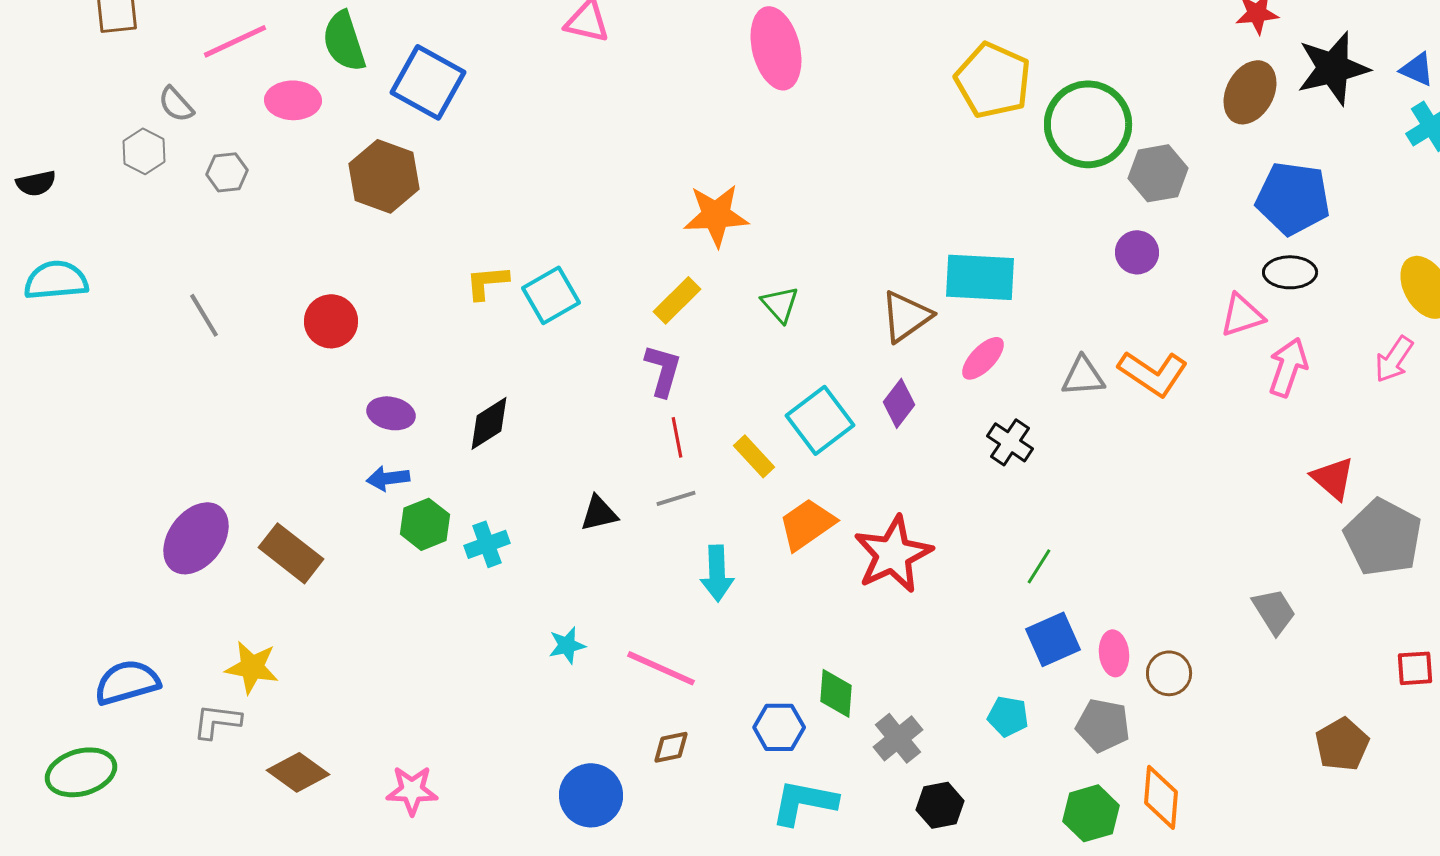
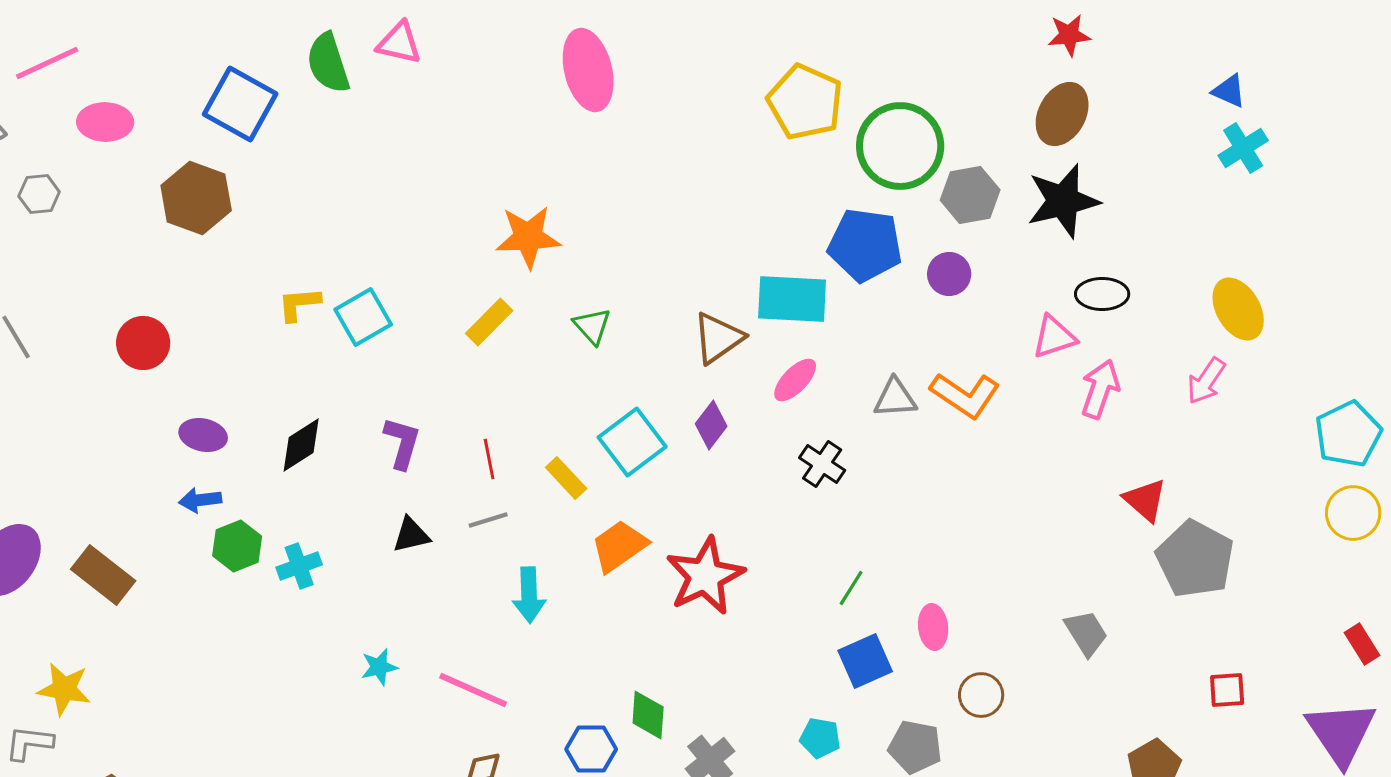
green semicircle: (344, 41) -> (328, 63), moved
black star: (1333, 68) -> (1063, 201), moved
blue pentagon: (1293, 198) -> (865, 245), moved
purple L-shape: (663, 370) -> (402, 443), moved
pink ellipse: (1114, 653) -> (933, 627), moved

